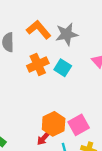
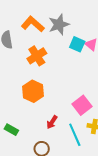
cyan square: (63, 68) -> (77, 44), moved
orange hexagon: (54, 124) -> (33, 91), moved

